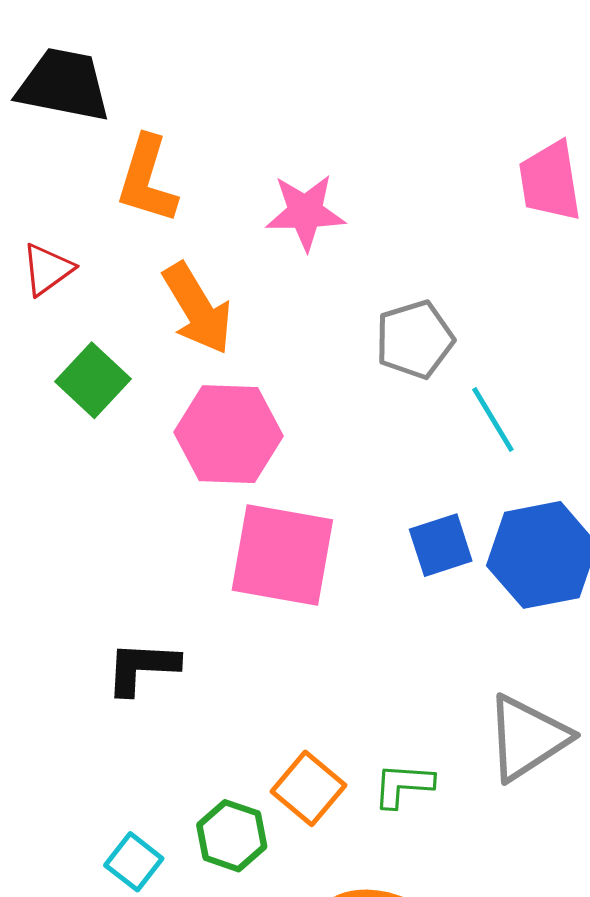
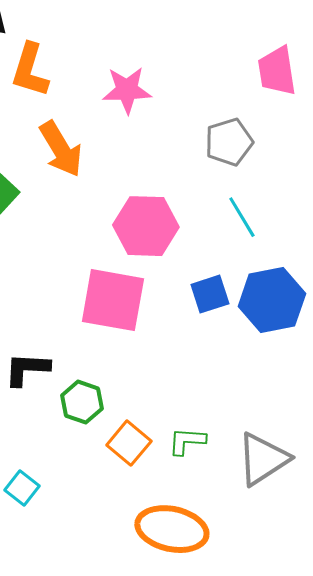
gray pentagon: (415, 340) -> (229, 142), moved
pink hexagon: (229, 434) -> (146, 226), moved
gray triangle: (527, 738) -> (263, 459), moved
green hexagon: (232, 836) -> (82, 402), moved

